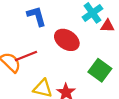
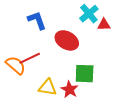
green square: (100, 70) -> (85, 74), moved, turned -30

